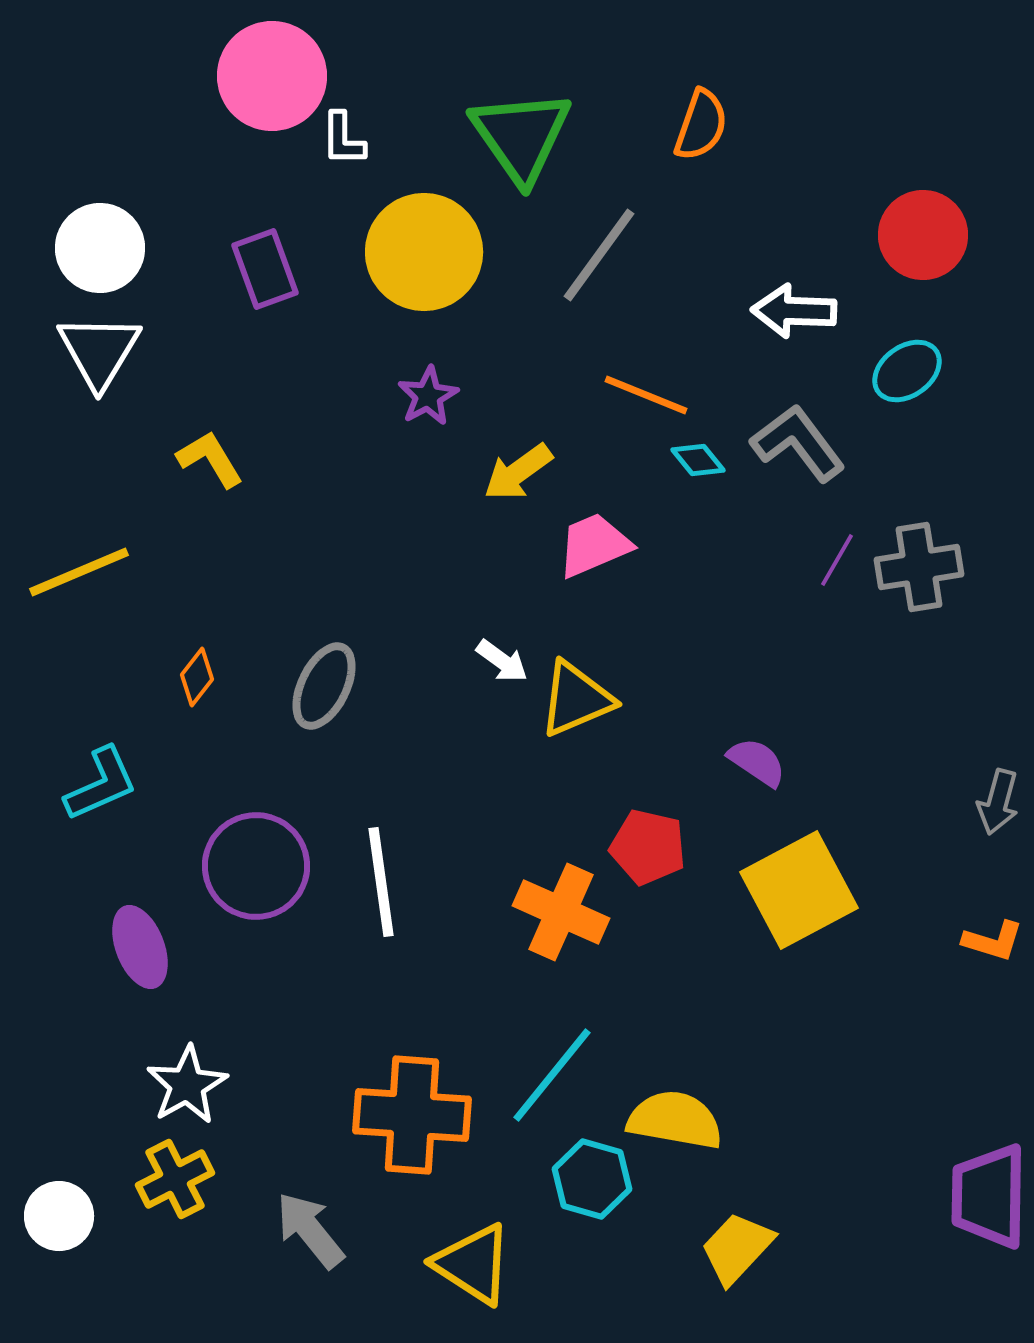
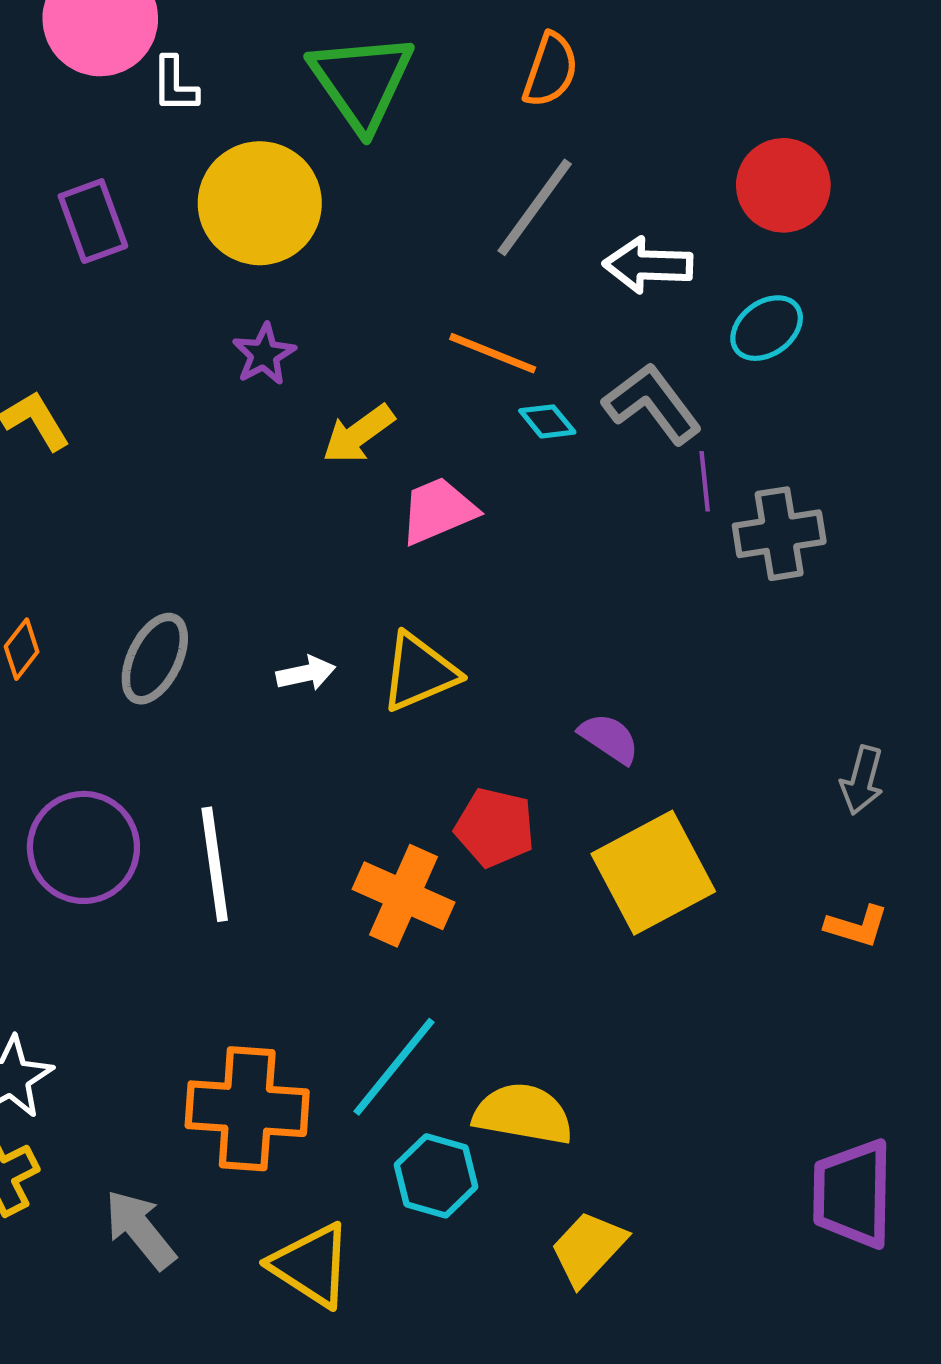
gray line: (599, 255) -> (535, 207), moved
purple line: (837, 560) -> (705, 481), moved, turned -36
white arrow: (502, 661) -> (306, 673), moved, turned -48

